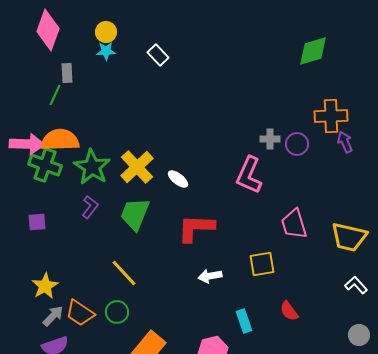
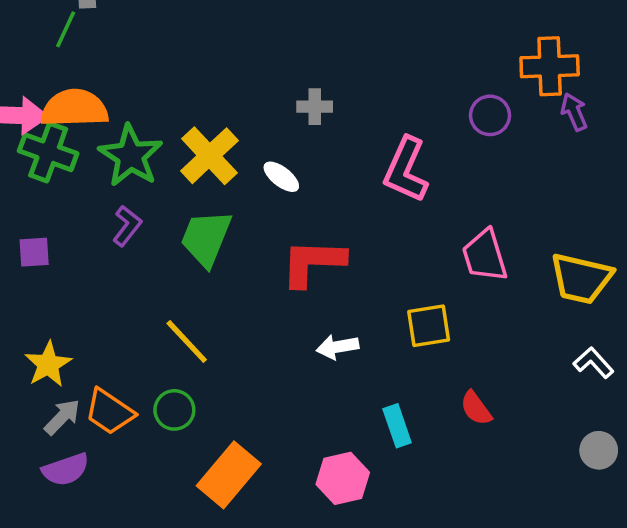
gray cross: (270, 139) -> (315, 107), moved

